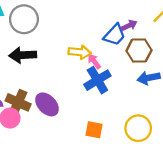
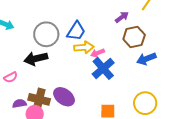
gray circle: (24, 19) -> (46, 34), moved
blue trapezoid: (115, 35) -> (76, 31), moved
pink arrow: (94, 61) -> (98, 53), turned -64

